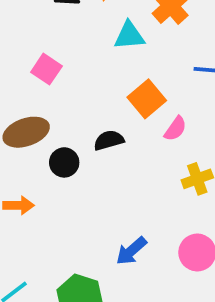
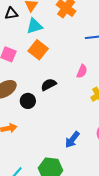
cyan triangle: (129, 36) -> (34, 26), moved
orange square: (147, 99) -> (38, 50), moved

